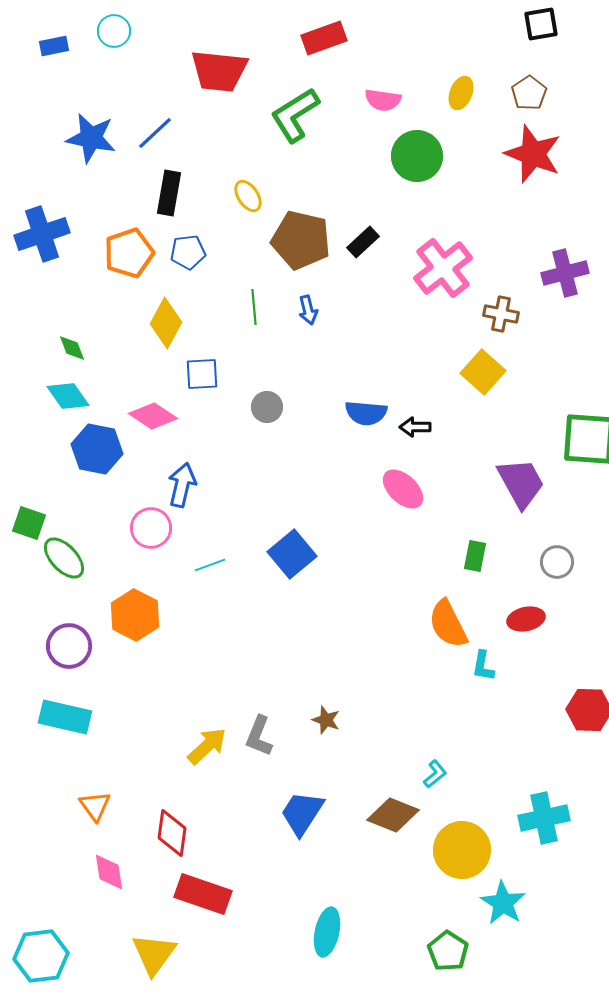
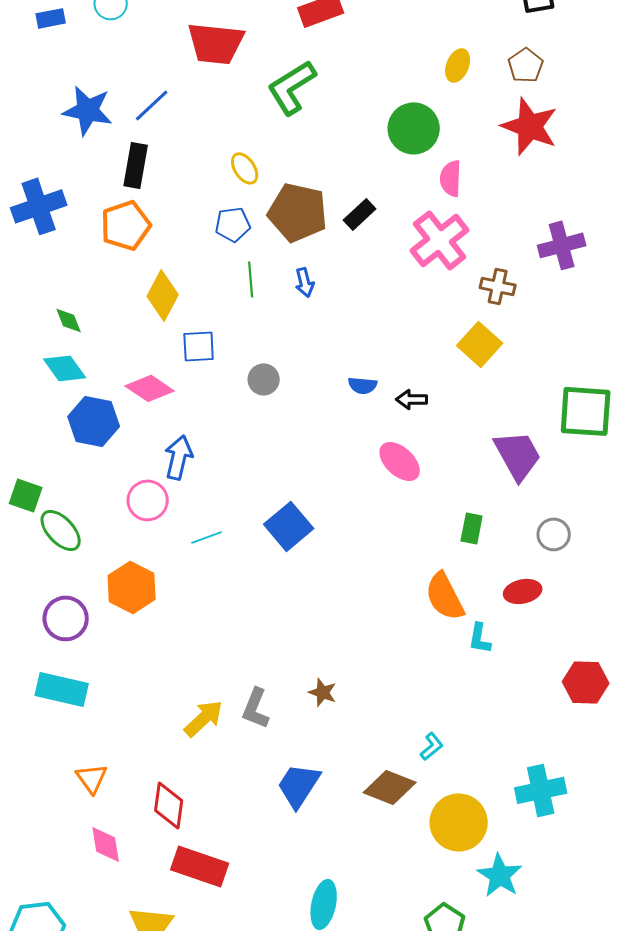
pink semicircle: (383, 100) -> (451, 178), moved, turned 84
black rectangle: (169, 193) -> (136, 165), moved
blue pentagon: (188, 252) -> (233, 224), moved
blue semicircle: (366, 413) -> (363, 385), size x0.7

